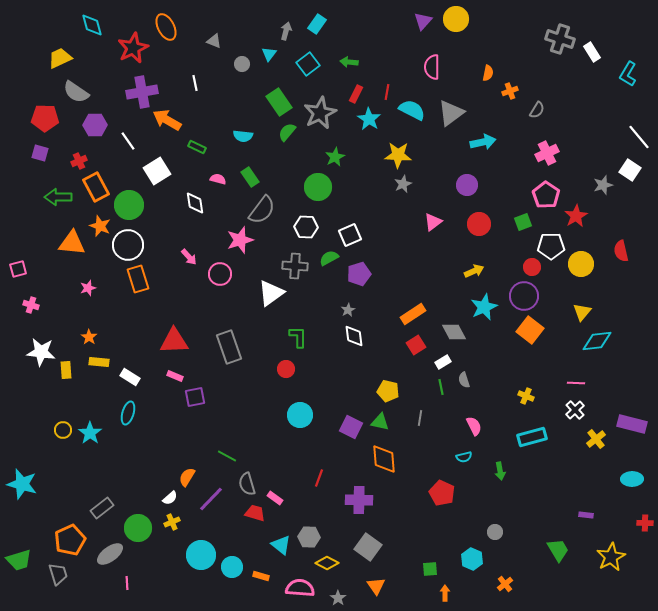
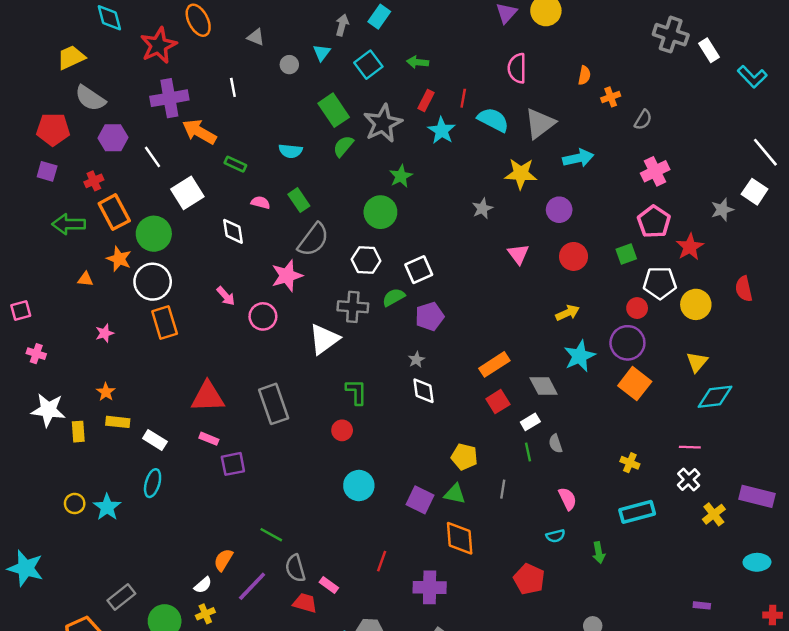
cyan L-shape: (628, 74) -> (752, 77), turned -75
yellow star: (398, 155) -> (521, 174), moved
pink triangle: (433, 222) -> (518, 254), turned -30
orange triangle: (72, 243) -> (85, 279), size x0.5

